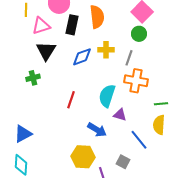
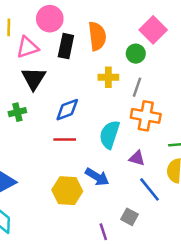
green circle: (139, 34) -> (136, 54), moved
blue diamond: (82, 57) -> (67, 110), moved
red line: (71, 100) -> (65, 140), turned 72
purple triangle: (120, 115) -> (137, 158), moved
yellow hexagon: (83, 157) -> (67, 191), moved

